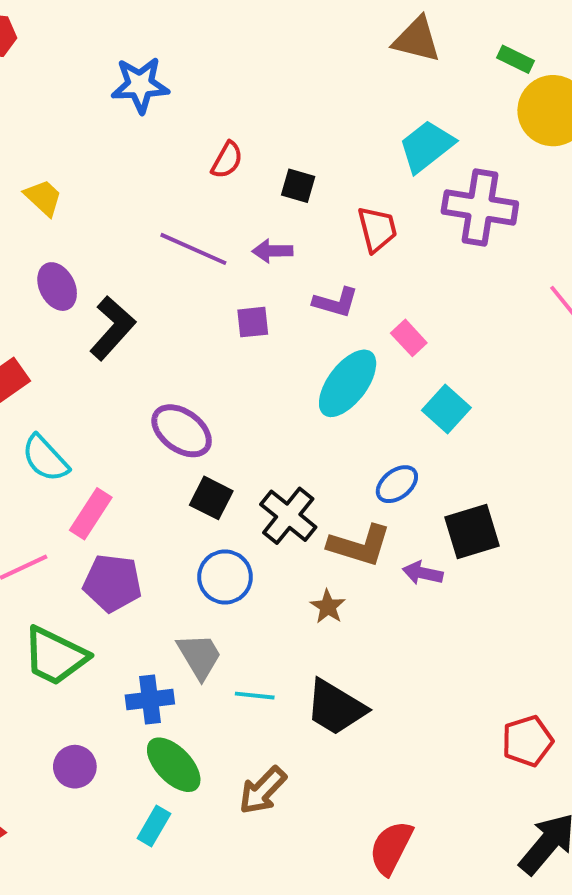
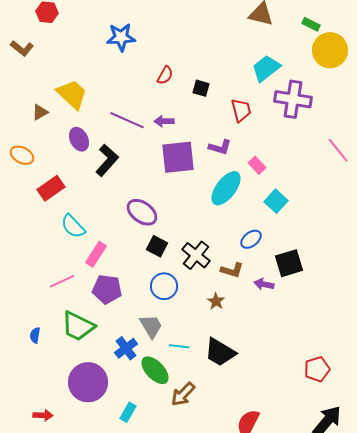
yellow trapezoid: (43, 198) -> (72, 94), size x1.6
purple line: (193, 249) -> (127, 120), moved
purple arrow: (272, 251) -> (164, 121), moved
purple square: (253, 322) -> (178, 157), size x2.0
brown L-shape: (359, 545) -> (232, 270), size x0.7
blue cross: (150, 699) -> (126, 348), turned -30
green ellipse: (174, 765) -> (155, 370), moved
purple circle: (75, 767) -> (88, 382), size x1.8

